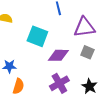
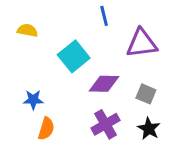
cyan square: (37, 36) -> (74, 56), turned 30
gray square: (87, 52) -> (146, 94), moved

